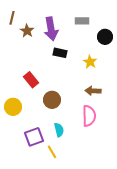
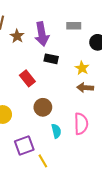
red rectangle: (31, 80) -> (27, 78), moved
brown arrow: (93, 91) -> (85, 88), moved
cyan semicircle: (59, 130) -> (56, 131), moved

